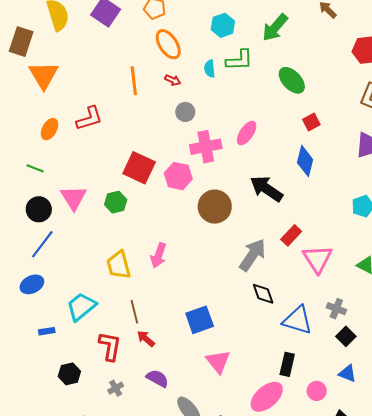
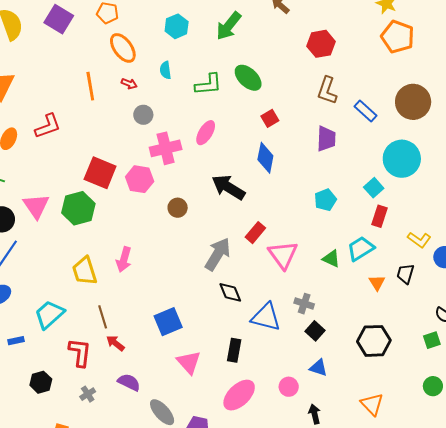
green L-shape: (239, 60) -> (208, 84), moved
green hexagon: (116, 202) -> (78, 208), size x1.5
brown circle: (215, 207) -> (178, 208), size x0.6
black rectangle: (287, 364) -> (234, 350), moved

